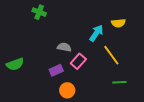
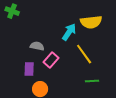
yellow semicircle: (118, 23) -> (91, 22), size x1.5
purple rectangle: (56, 70) -> (29, 69), turned -64

